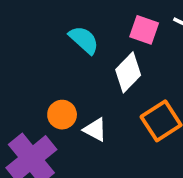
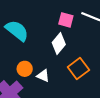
cyan semicircle: (84, 40) -> (17, 31), moved, size x1.4

